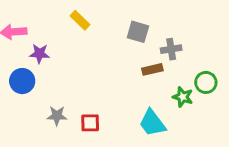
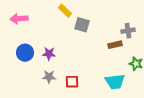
gray square: (138, 32) -> (82, 25), moved
purple star: (40, 54) -> (49, 54), moved
cyan trapezoid: (152, 123) -> (115, 82), turned -60

